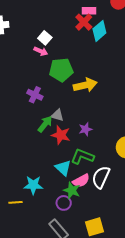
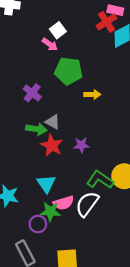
yellow arrow: (85, 85) -> (92, 95), size x0.6
green arrow: (45, 124) -> (36, 129), turned 48
green L-shape: (82, 157) -> (100, 180), moved
green star: (72, 190) -> (50, 212), turned -30

